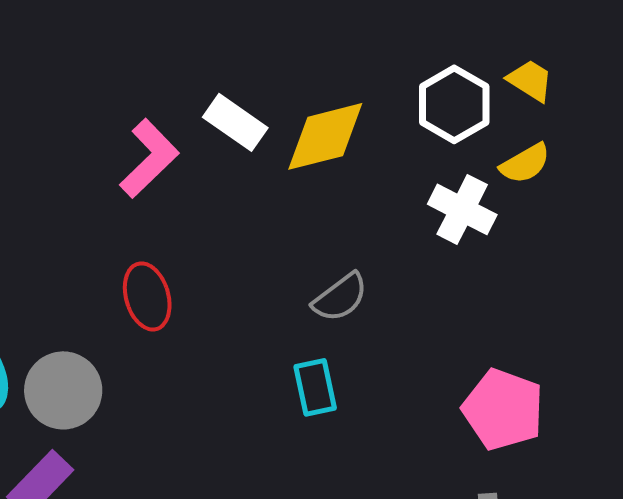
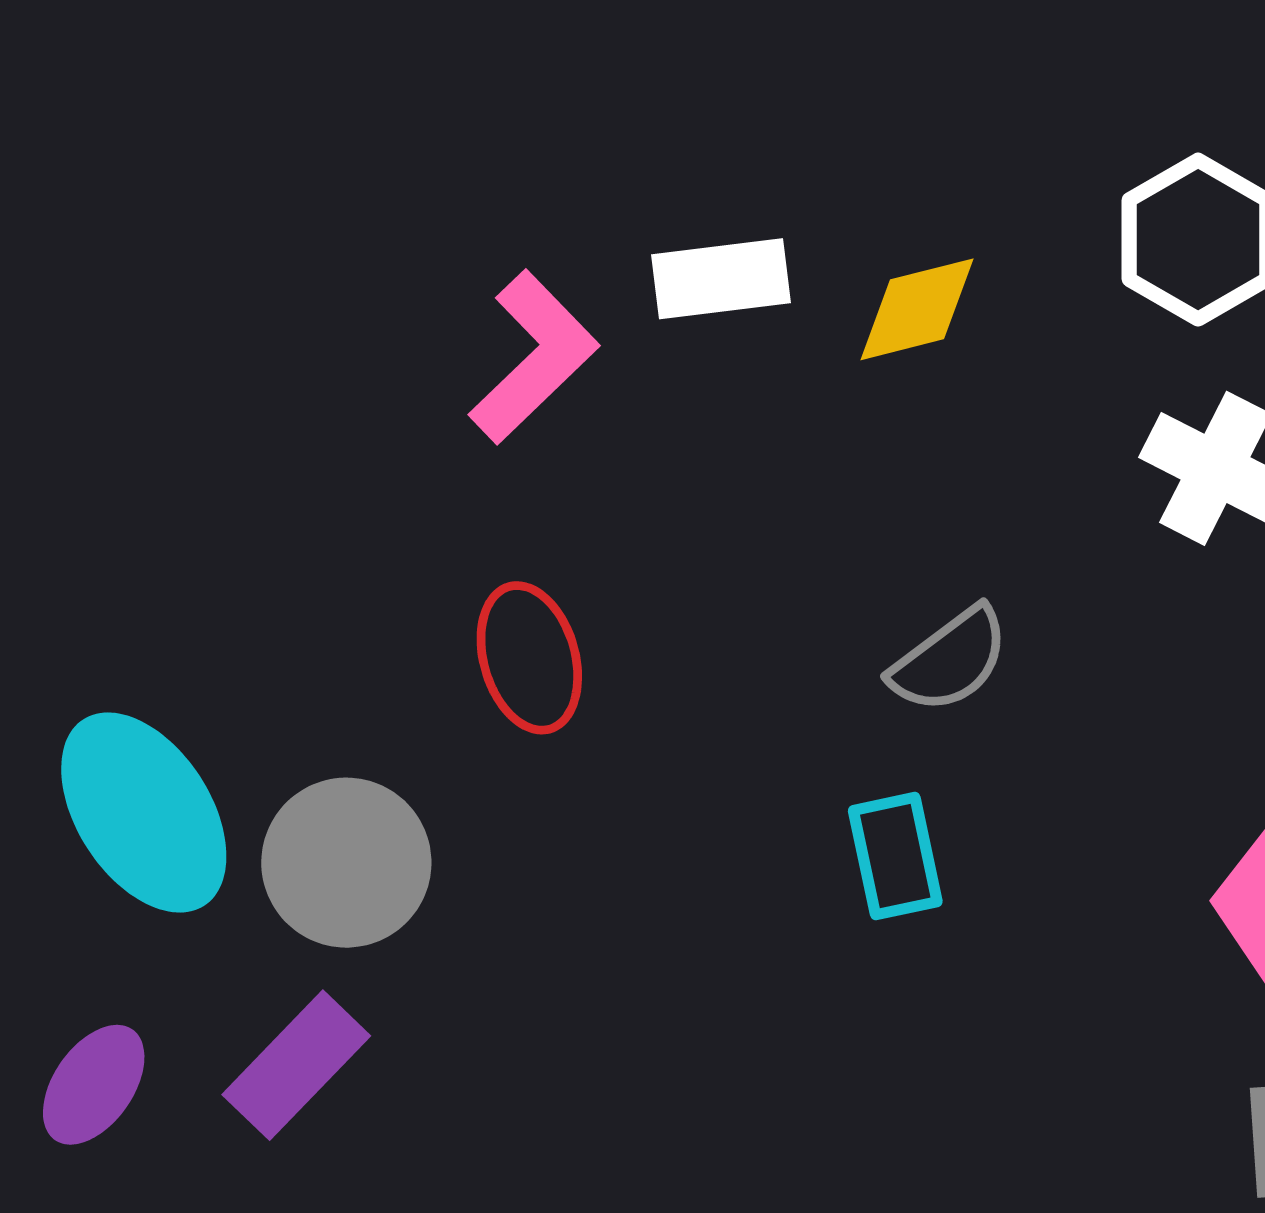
white rectangle: (235, 122) -> (721, 279), turned -42
yellow diamond: (325, 136) -> (917, 309), size x0.7

